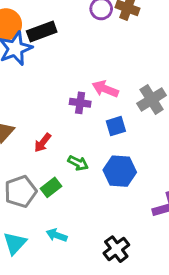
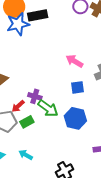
purple cross: (80, 103) -> (35, 96), moved
red arrow: (43, 143) -> (18, 106), moved
green arrow: (78, 163) -> (48, 108), size x1.5

